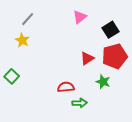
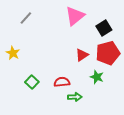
pink triangle: (80, 17) -> (75, 16), size x1.5
yellow star: (22, 40) -> (13, 53), moved
green square: (12, 76) -> (32, 82), moved

